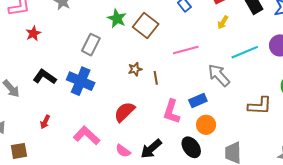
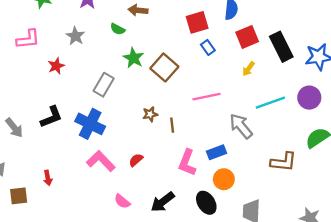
red star: (33, 33) -> (56, 66), moved
black L-shape: (45, 77) -> (51, 117), turned 120
red semicircle: (124, 112) -> (136, 160), size x0.6
red arrow: (45, 122) -> (48, 178), moved, turned -40
pink L-shape: (87, 135) -> (101, 161), moved
pink semicircle: (123, 151) -> (122, 201), moved

